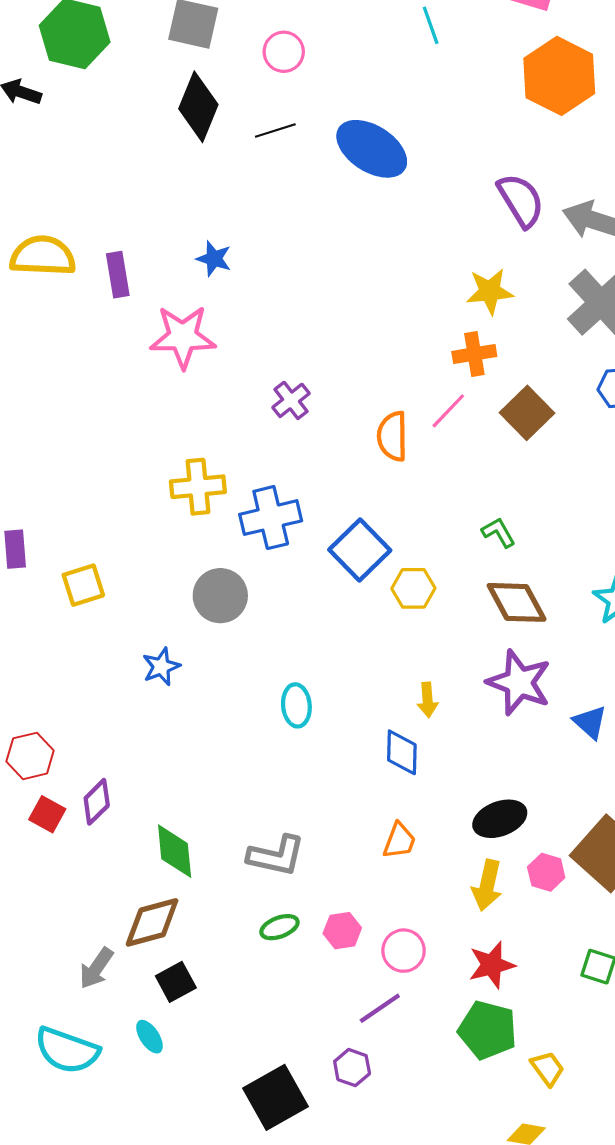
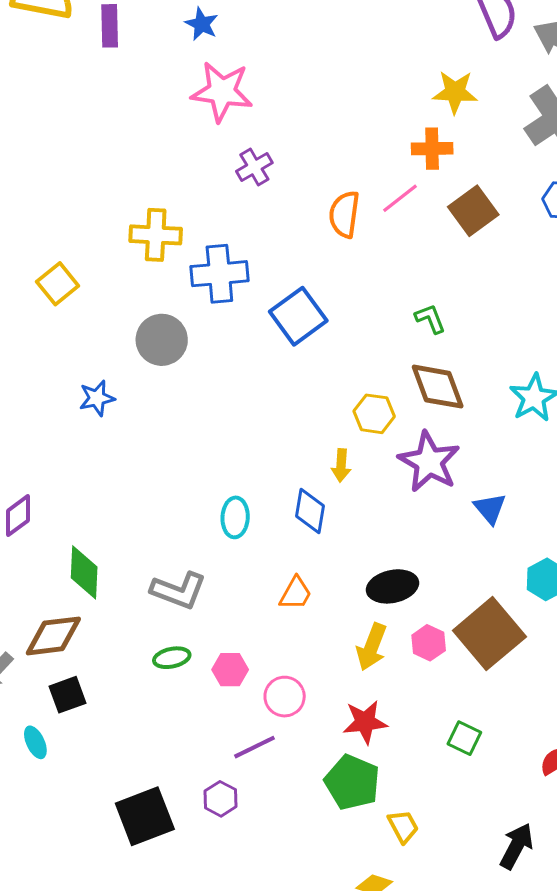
pink star: (183, 337) -> (222, 92), moved
yellow square: (83, 585) -> (58, 284), moved, turned -30
yellow hexagon: (413, 588) -> (374, 414), moved
cyan ellipse: (296, 705) -> (235, 517), moved

